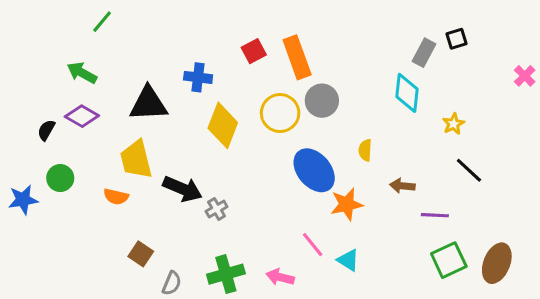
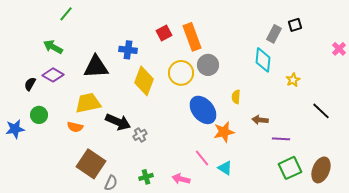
yellow trapezoid: (136, 159) -> (88, 103), turned 92
black line: (469, 170) -> (321, 111), moved
brown square: (141, 254) -> (91, 164), size x1.8
green cross: (226, 274) -> (146, 177), size x0.6

